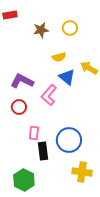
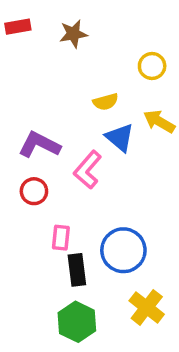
yellow circle: (70, 28) -> (152, 66), moved
brown star: (41, 30) -> (73, 34), moved
yellow cross: (82, 172) -> (147, 307), turned 30
green hexagon: (24, 180) -> (77, 322), moved

